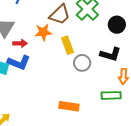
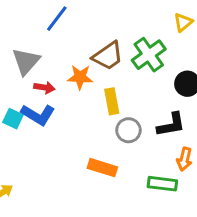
black L-shape: (110, 54) -> (171, 125), turned -35
orange rectangle: (69, 106) -> (102, 168), moved

